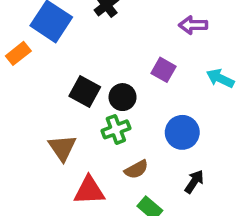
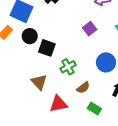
purple square: (163, 70) -> (90, 29), turned 32
black circle: (123, 97) -> (30, 36), moved

